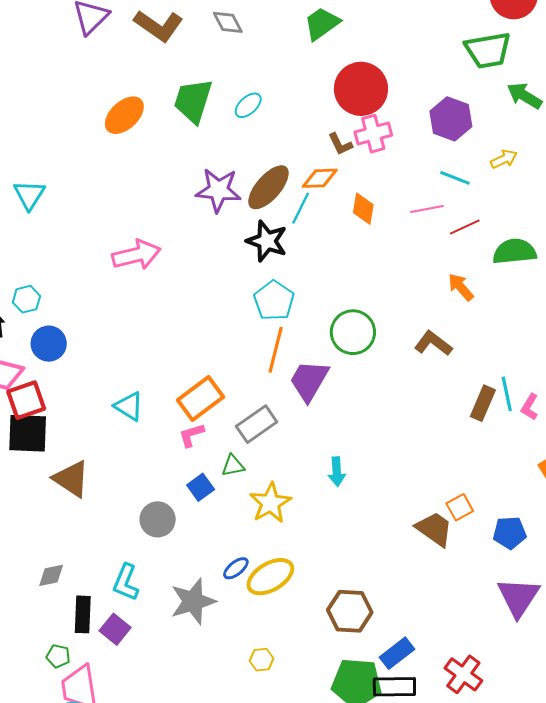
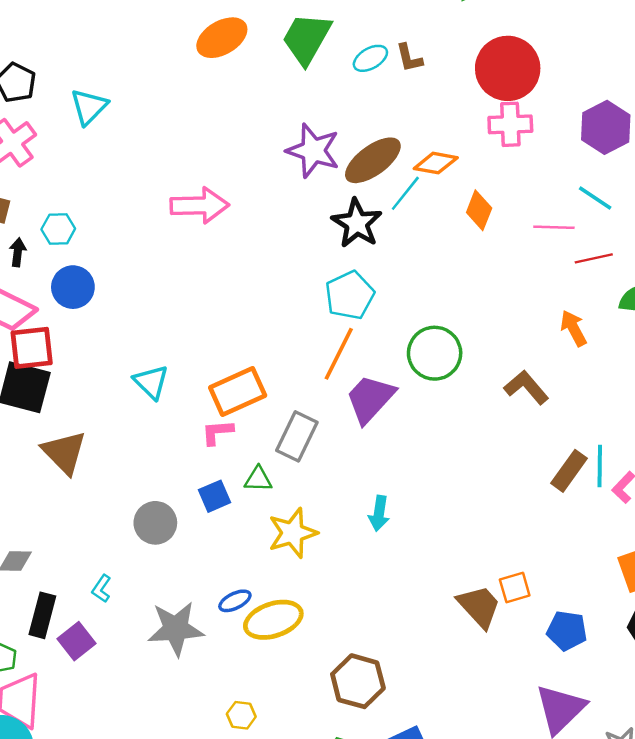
brown L-shape: (340, 144) -> (409, 58), moved
gray rectangle: (257, 424) -> (297, 436), turned -42
cyan L-shape: (126, 582) -> (101, 589), size x0.6

